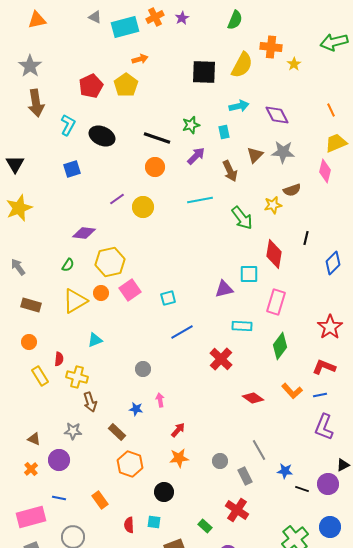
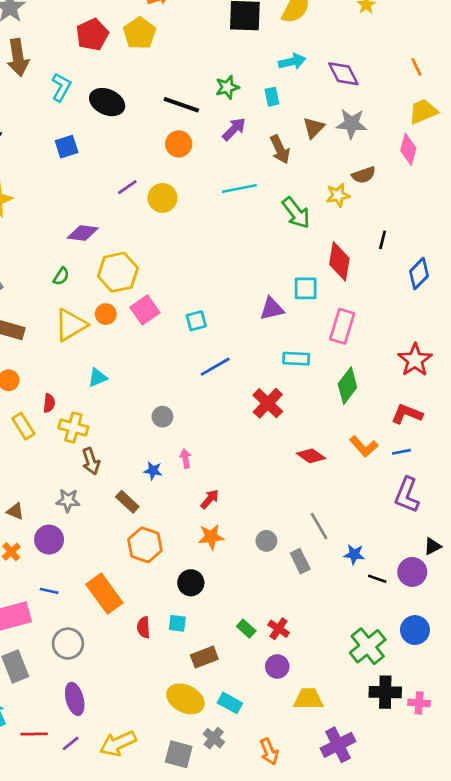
orange rectangle: (100, 500) -> (104, 594), size x1.6
red cross: (237, 510) -> (279, 629), moved, size x0.7

